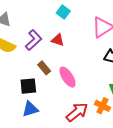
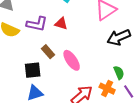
purple L-shape: (34, 40) -> (37, 24), turned 55

